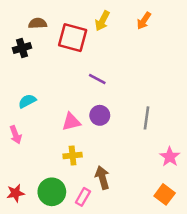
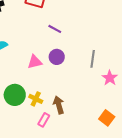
yellow cross: (73, 156) -> (36, 99), moved, turned 32
pink star: (170, 157) -> (110, 78), moved
green circle: (52, 192) -> (15, 95), moved

